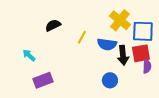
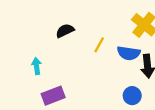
cyan arrow: (29, 55) -> (37, 66), turned 40

